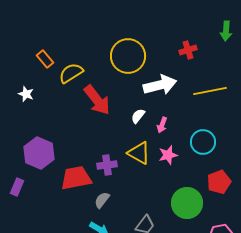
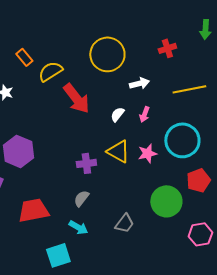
white arrow: (160, 85) -> (139, 83), size x0.6
pink arrow: (162, 125) -> (144, 114), moved
cyan circle: (203, 142) -> (182, 140), size x1.4
red trapezoid: (76, 178) -> (33, 210), moved

